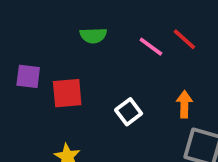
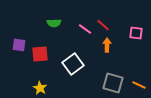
orange arrow: (184, 104) -> (107, 45), moved
white square: (129, 112) -> (73, 64), size x1.5

